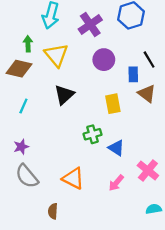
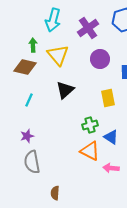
gray semicircle: (27, 176) -> (32, 162), turned 30
orange triangle: (73, 178) -> (90, 151), moved
pink arrow: (116, 183) -> (111, 168), turned 56

